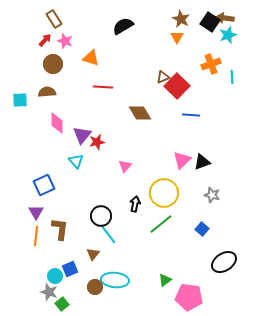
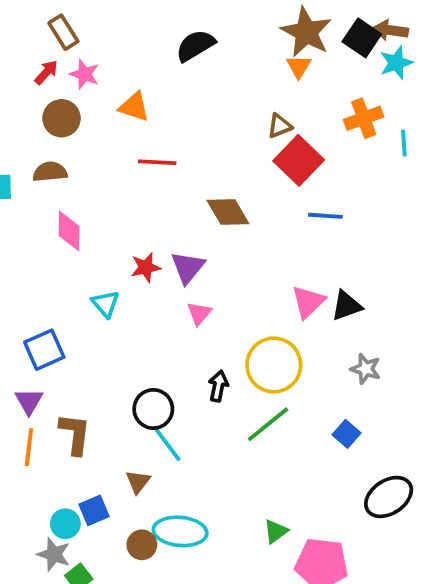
brown star: (181, 19) -> (306, 32), size x1.5
brown triangle: (163, 77) -> (280, 126), moved
purple triangle: (82, 135) -> (188, 267), moved

